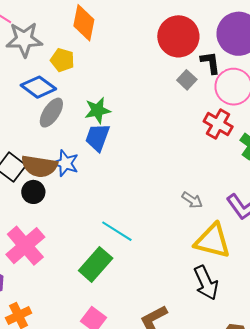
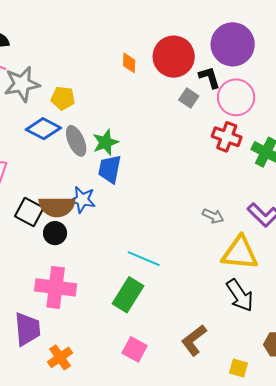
orange diamond: (84, 23) -> (129, 63), moved, size x0.6
gray ellipse: (51, 113) -> (76, 141), moved, turned -48
pink cross: (25, 246) -> (56, 287), turned -33

